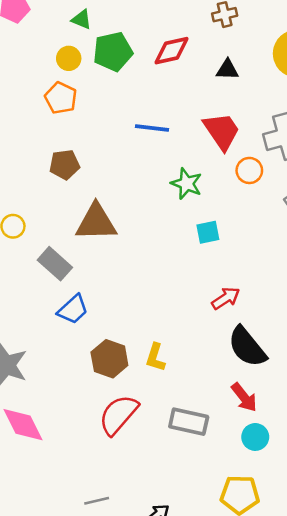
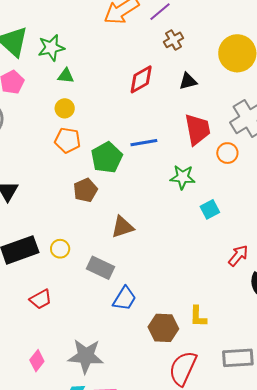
green pentagon: (113, 52) -> (107, 158), moved
red trapezoid: (222, 131) -> (197, 129), turned 40
brown triangle: (96, 222) -> (122, 227), size x0.7

